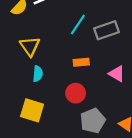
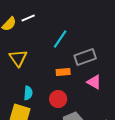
gray rectangle: (107, 30) -> (85, 57), moved
cyan semicircle: (38, 74) -> (28, 93), moved

